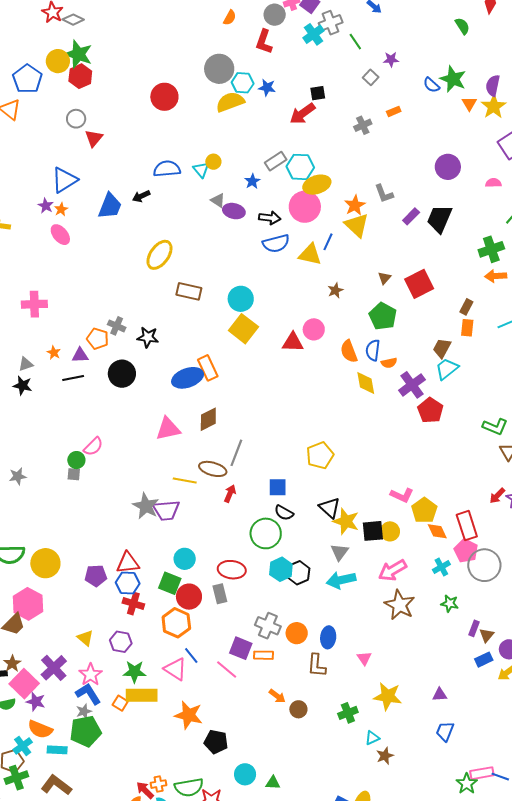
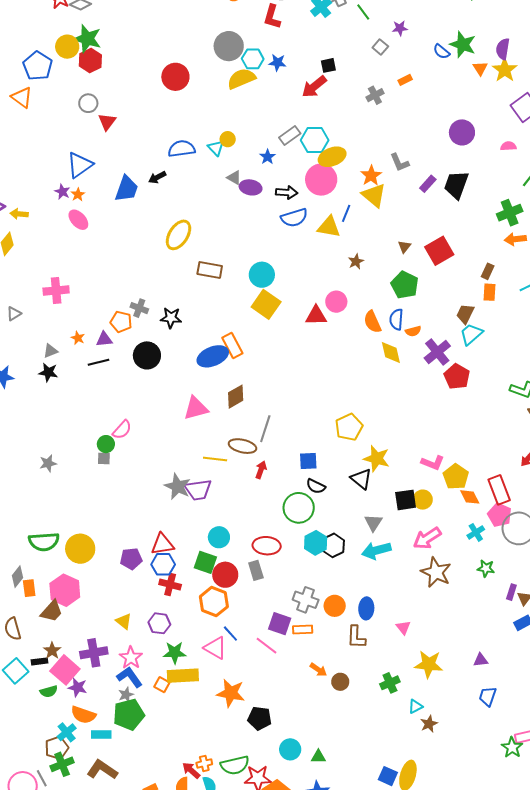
yellow star: (346, 521) -> (377, 459), moved
purple cross: (54, 668) -> (94, 653), turned 36

